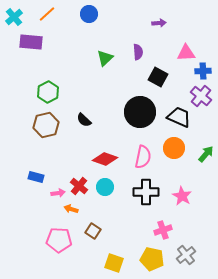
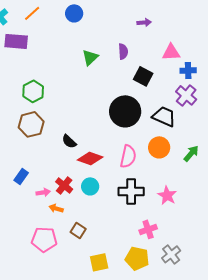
black semicircle: (84, 120) -> (69, 141), moved
blue rectangle: (36, 177) -> (21, 176), turned -70
yellow square: (114, 263) -> (99, 262), turned -30

